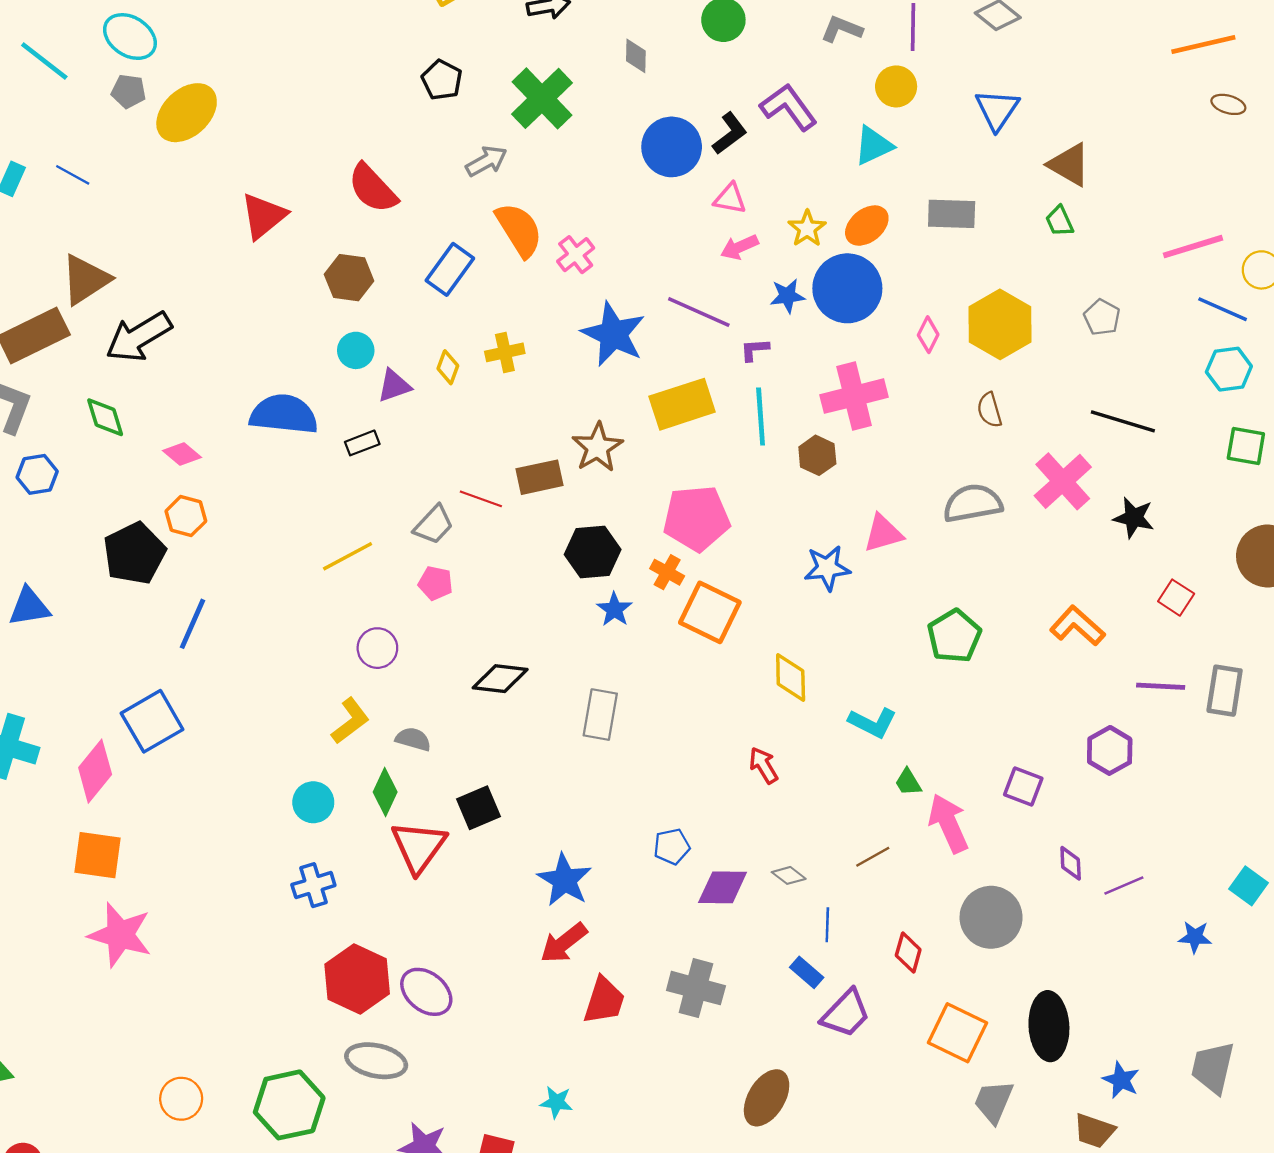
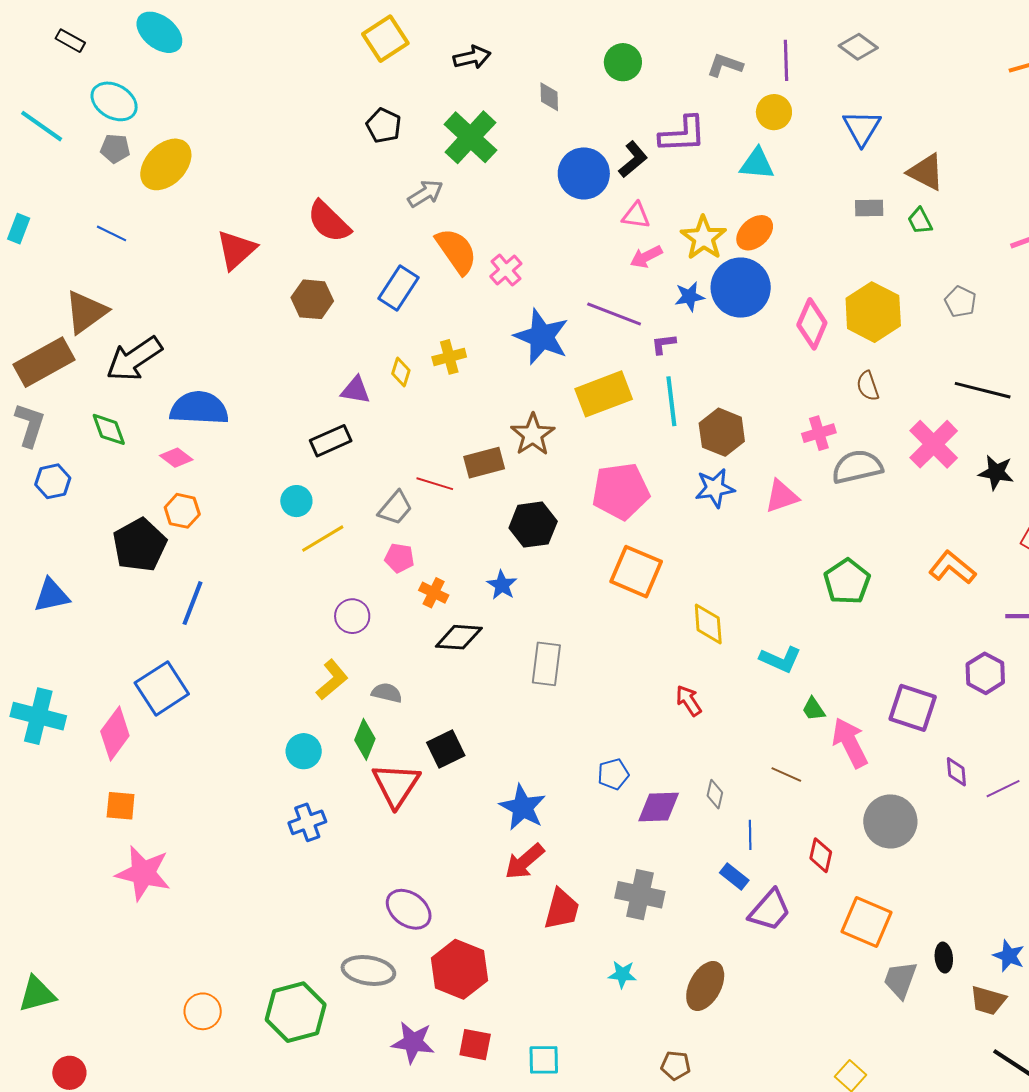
purple L-shape: (789, 107) -> (683, 134), turned 126
cyan triangle: (873, 146) -> (757, 164), turned 33
blue line: (73, 175) -> (112, 233), moved
gray rectangle: (952, 214) -> (869, 208), moved, size x0.7
yellow star: (807, 228) -> (704, 238), size x1.4
pink diamond: (928, 335) -> (812, 324), size x1.6
cyan circle: (356, 350) -> (296, 501), moved
purple triangle: (394, 386) -> (356, 390), turned 32
pink cross: (854, 396) -> (819, 433), moved, size x0.6
blue semicircle: (284, 414) -> (199, 408), moved
black rectangle: (362, 443) -> (331, 441), size x1.4
brown hexagon: (817, 455) -> (722, 432), size x1.4
blue star: (827, 568) -> (715, 488), moved
orange cross: (667, 572) -> (434, 593), moved
blue star: (614, 609) -> (502, 585), moved
purple square: (1023, 787) -> (913, 708), size x1.4
orange square: (97, 855) -> (121, 806), size x0.7
brown line: (873, 857) -> (786, 774), turned 56
gray diamond: (789, 875) -> (715, 794), turned 68
red hexagon: (357, 979) -> (459, 969), moved
black ellipse: (1049, 1026) -> (944, 958), moved, size x0.5
cyan star: (556, 1102) -> (622, 974), moved

